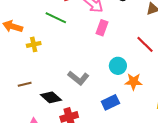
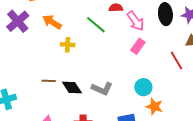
red line: (145, 44) -> (176, 61), moved
gray L-shape: (78, 78) -> (102, 89), turned -30
black diamond: (51, 97) -> (72, 87), moved

